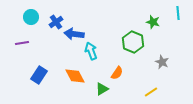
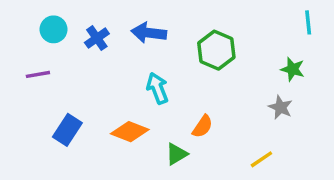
green star: (153, 22) -> (293, 69), moved
blue arrow: (74, 34) -> (149, 33), moved
green hexagon: (133, 42) -> (216, 50), moved
orange diamond: (75, 76) -> (130, 132), turned -40

